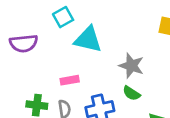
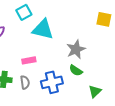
gray star: (131, 66) -> (76, 49), turned 30

